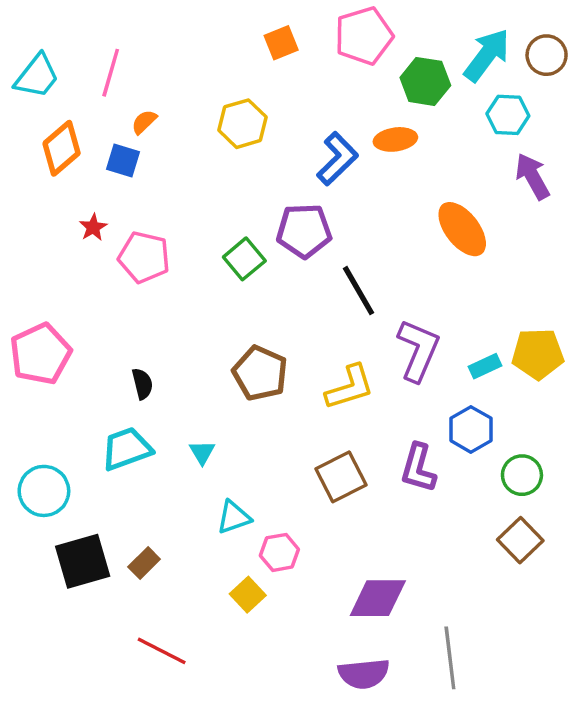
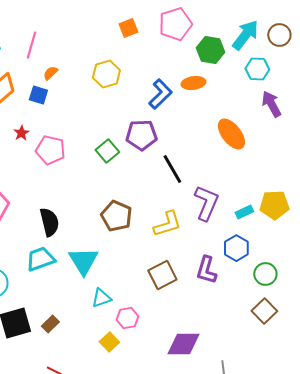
black semicircle: (142, 384) -> (49, 222), size x1.6
cyan triangle: (202, 452) -> (83, 261), size x2.0

